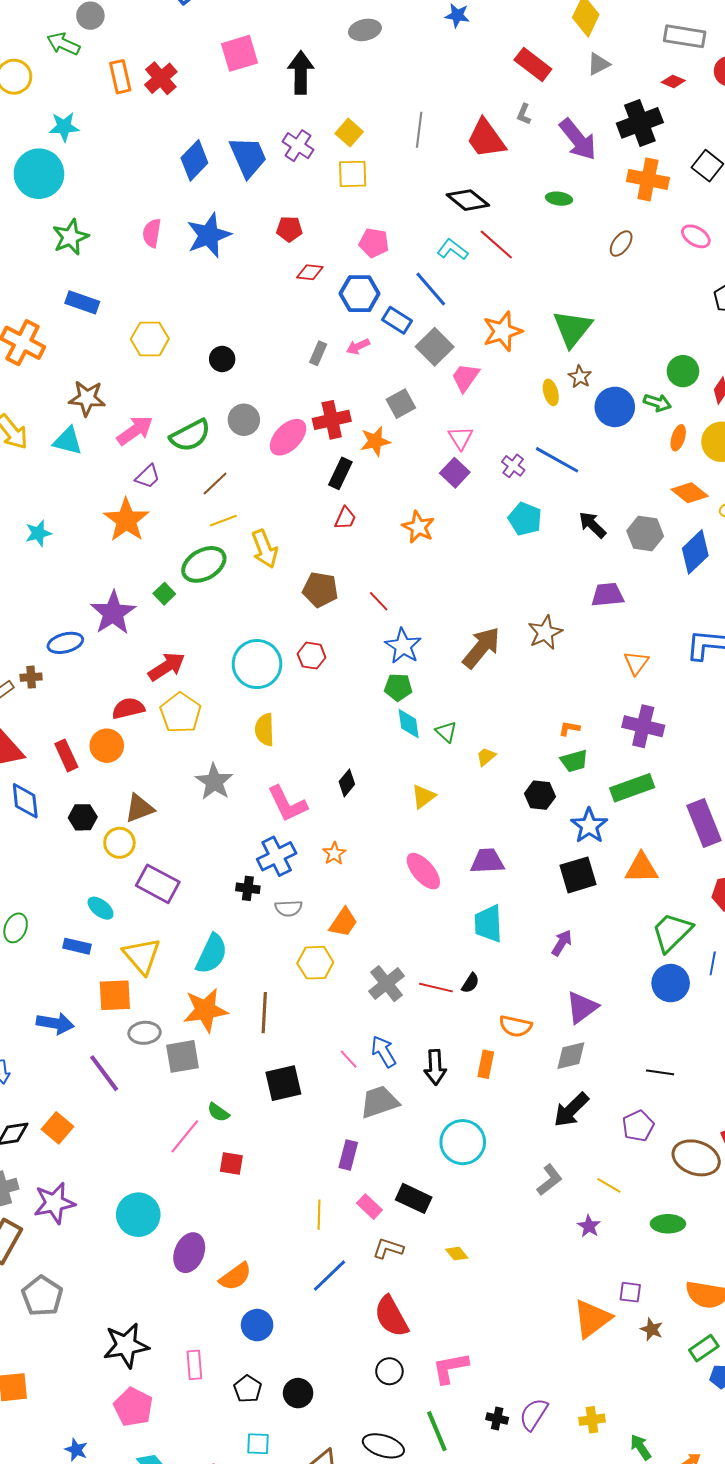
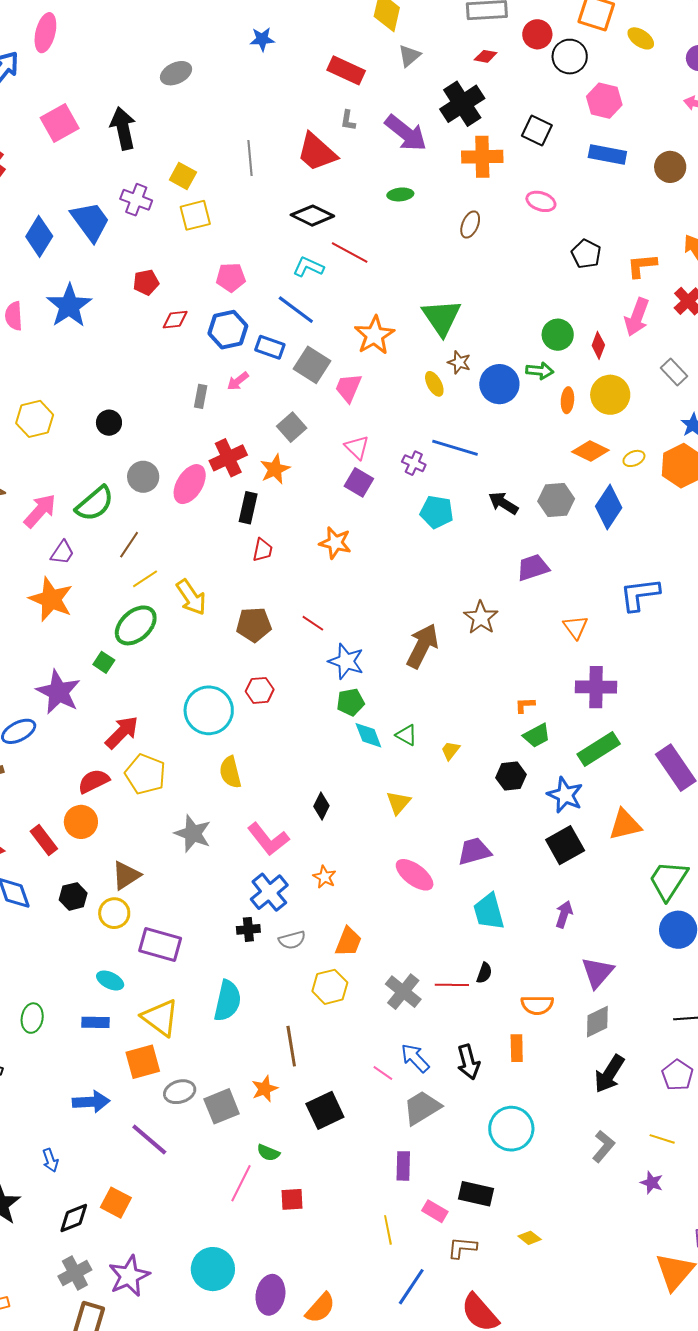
orange star: (205, 1010) -> (265, 1089), moved, size x0.6

